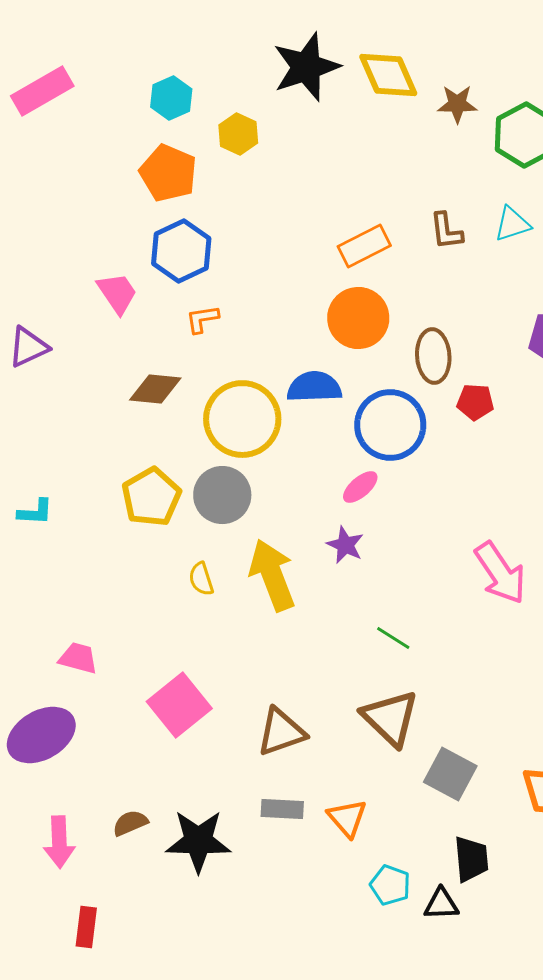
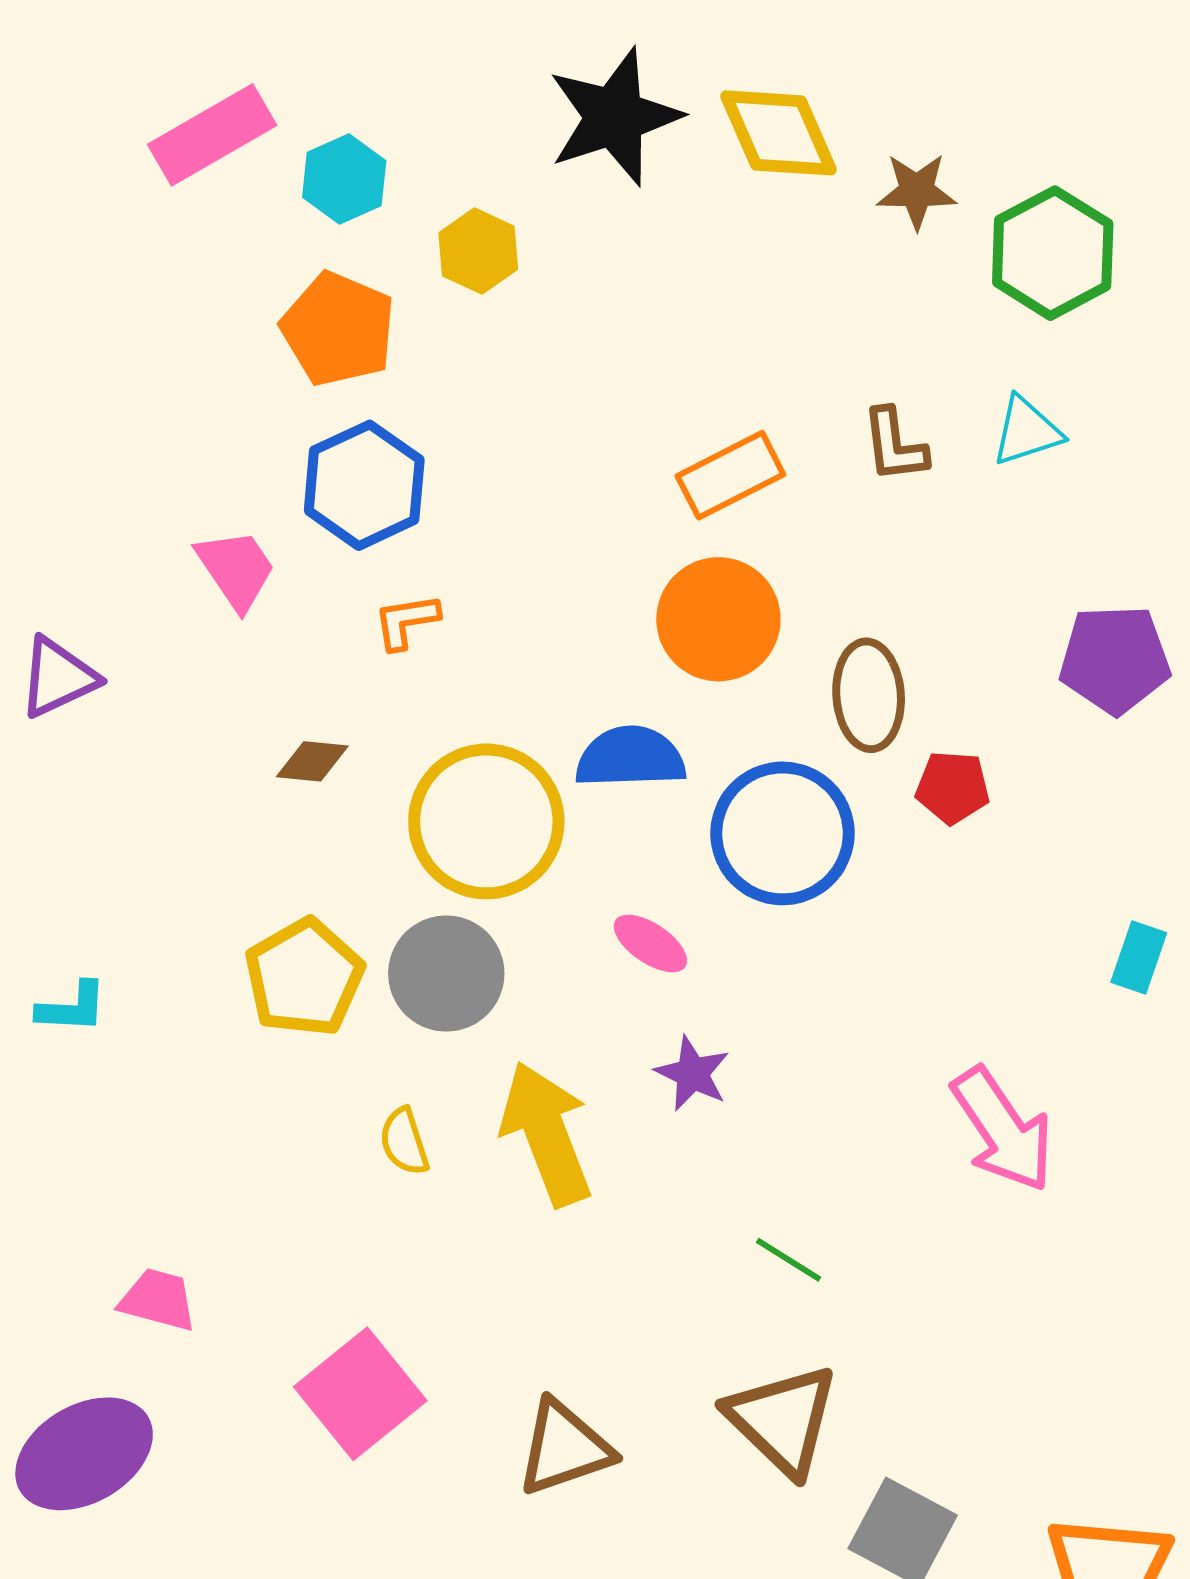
pink rectangle: (42, 91) -> (212, 135), moved
brown diamond: (155, 389) -> (312, 761), size x0.7
pink ellipse: (360, 487) -> (650, 944), moved, turned 75

